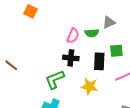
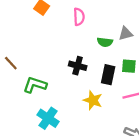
pink semicircle: (73, 36) -> (79, 17), moved, turned -35
green L-shape: (55, 79) -> (35, 85), moved, turned 30

